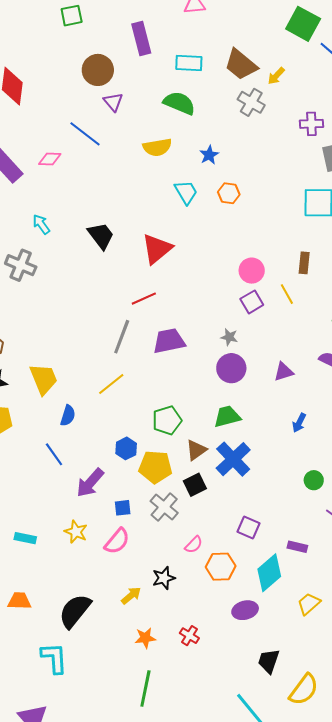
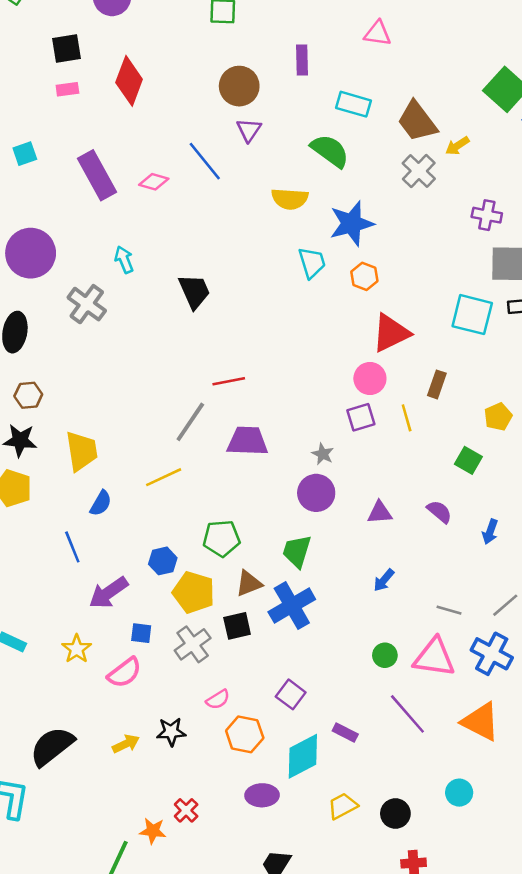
purple rectangle: (141, 38) -> (302, 60), size x0.7
blue star: (209, 155) -> (352, 223), size x1.8
red triangle: (157, 249) -> (391, 333), moved
green trapezoid: (227, 416) -> (297, 551), turned -72
orange star: (145, 638) -> (153, 831), moved

